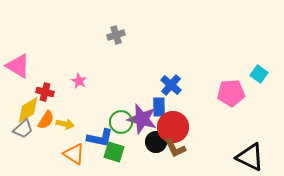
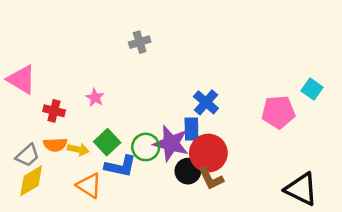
yellow diamond: (28, 110) -> (31, 181), moved
orange semicircle: (46, 120) -> (55, 145), turned 54
green square: (114, 152) -> (107, 142), moved, turned 30

